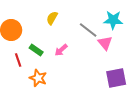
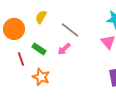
yellow semicircle: (52, 18) -> (41, 17), moved
gray line: (88, 30) -> (70, 30), moved

